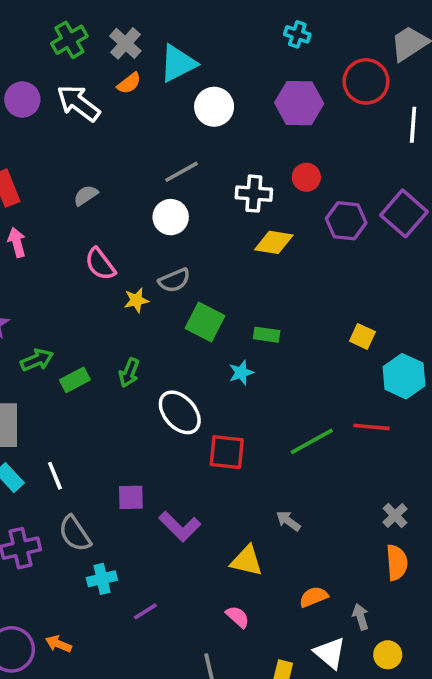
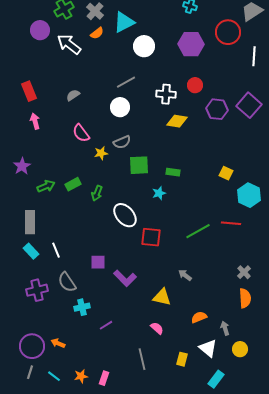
purple circle: (22, 99) -> (40, 30), moved
green square: (205, 322) -> (139, 165), turned -30
green rectangle: (75, 380) -> (73, 184), moved

